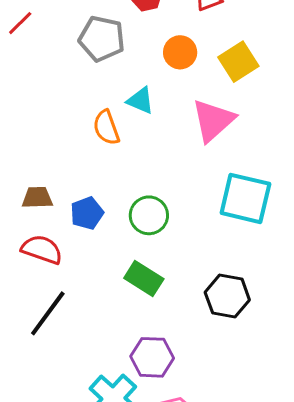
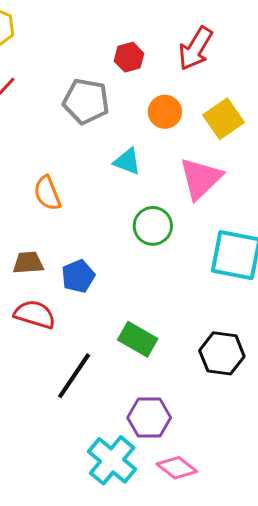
orange semicircle: (106, 128) -> (47, 193), moved
green circle: (149, 215) -> (153, 226), moved
black line: (48, 313) -> (74, 376), moved

